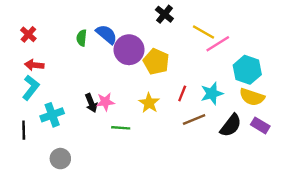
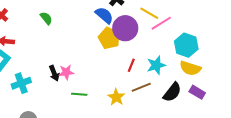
blue semicircle: (106, 34) -> (104, 15), moved
green semicircle: (82, 38) -> (46, 18), turned 136
purple circle: (129, 50) -> (125, 28), moved
yellow star: (149, 103) -> (116, 97), moved

